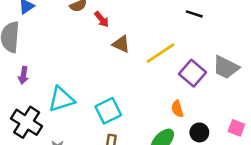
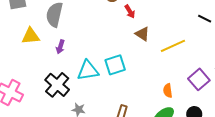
purple square: (192, 73) -> (199, 79), moved
orange semicircle: (177, 109) -> (168, 91), moved
cyan square: (108, 111) -> (115, 65), moved

